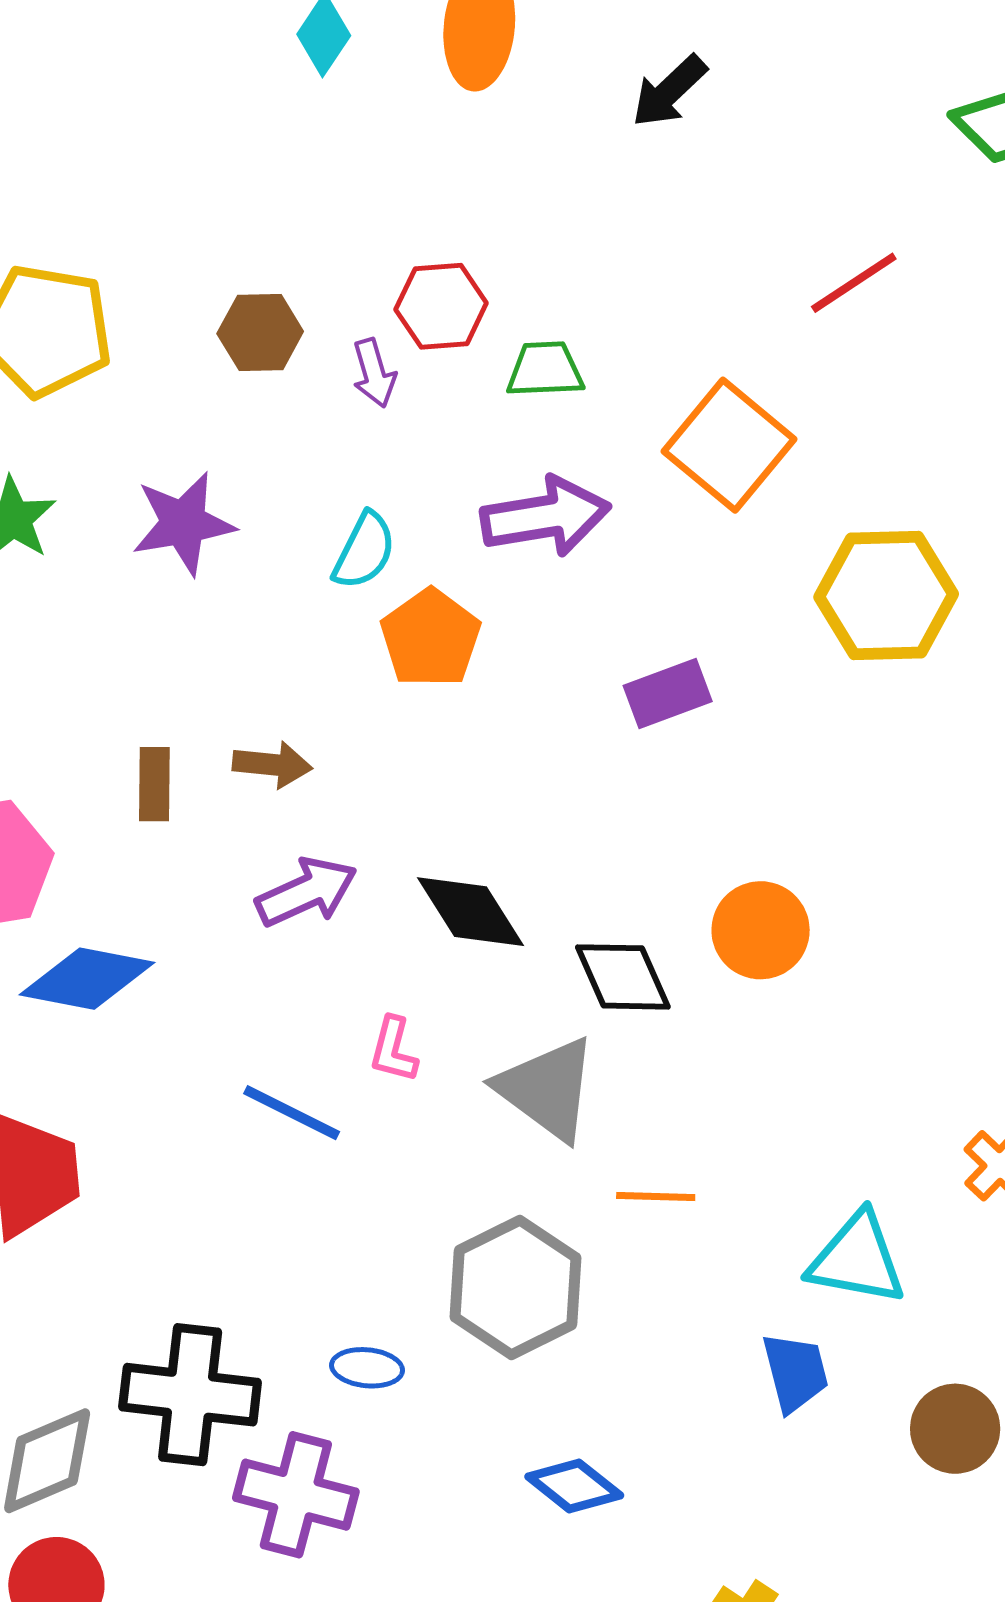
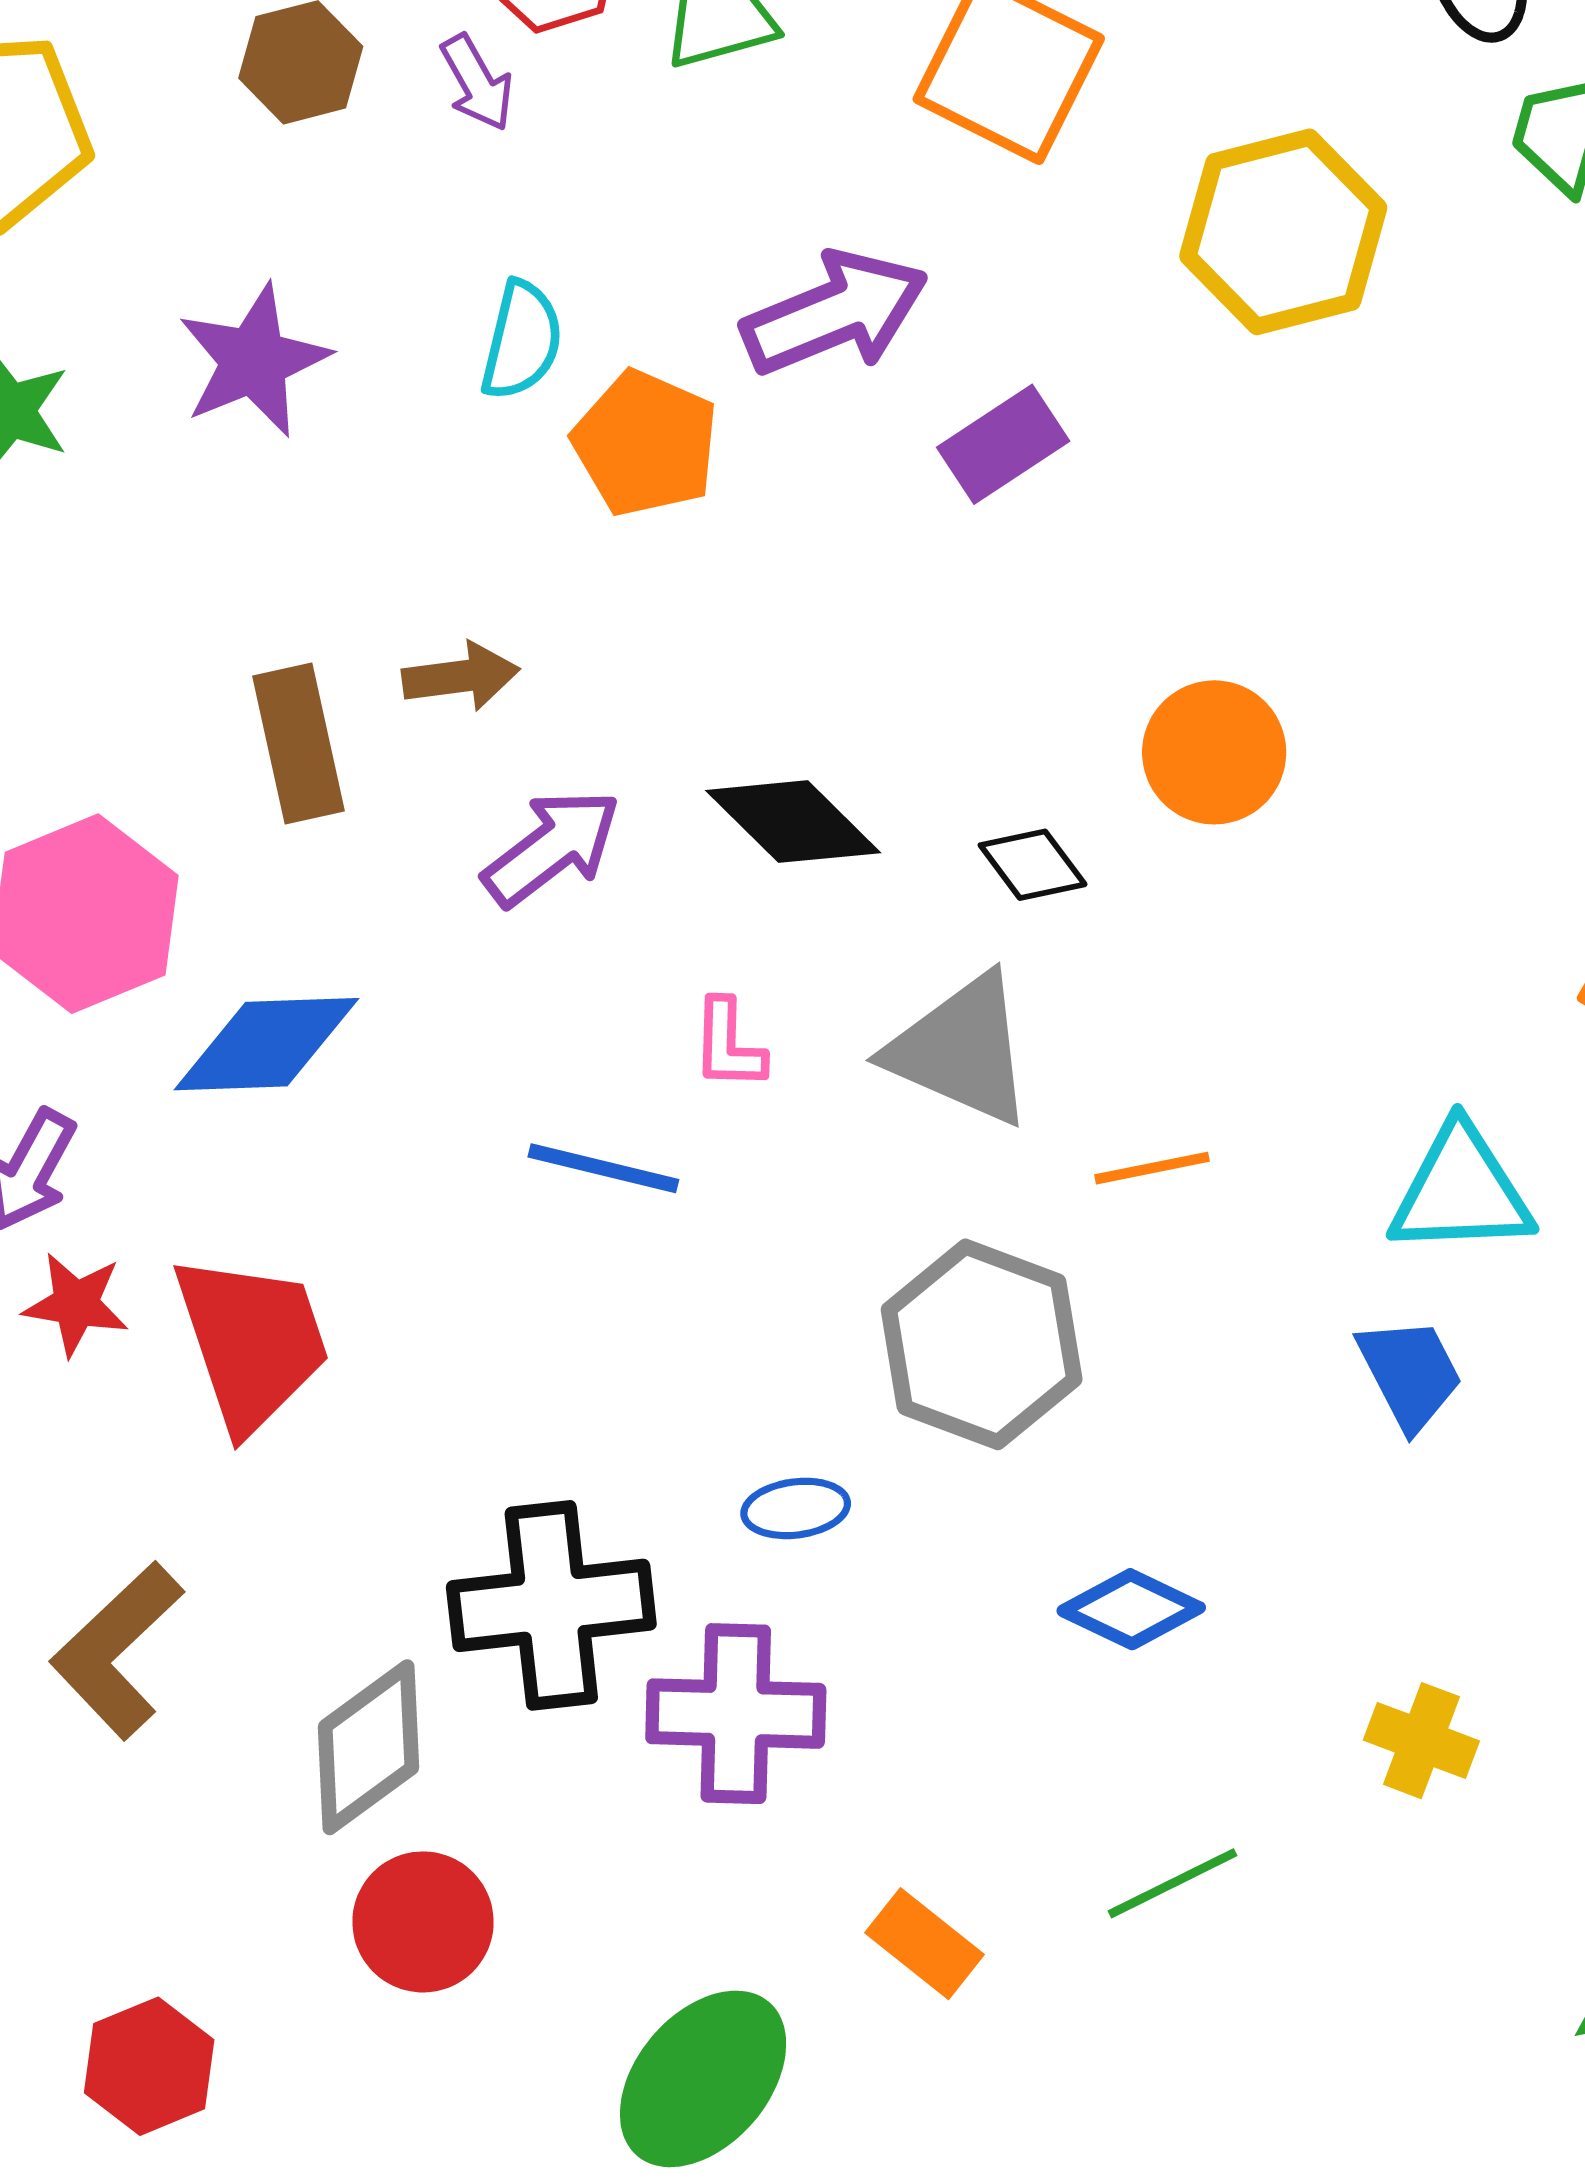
purple arrow: (545, 517) -> (835, 313), moved
brown rectangle: (154, 784) -> (299, 744), size x1.4
black diamond: (623, 977) -> (1033, 865), size x0.7

